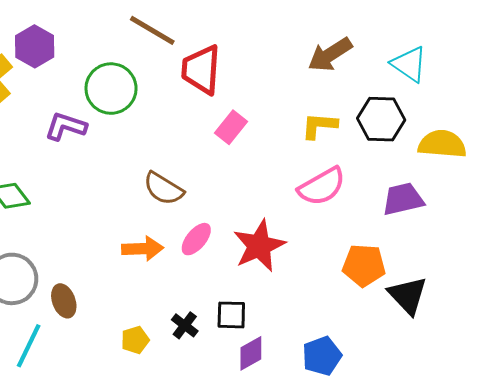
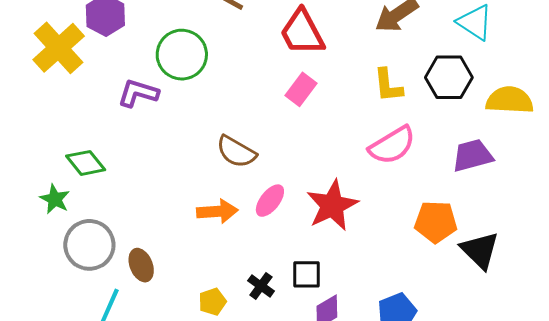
red trapezoid: (201, 70) -> (302, 32), moved, turned -30
yellow L-shape: (319, 126) -> (388, 85), turned -99

